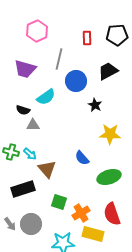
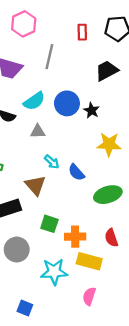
blue circle: (76, 81) -> (67, 103), moved
gray triangle: (33, 125) -> (38, 131), moved
cyan arrow: (30, 154) -> (52, 162), moved
orange cross: (81, 213) -> (75, 237), turned 30
red semicircle: (112, 214) -> (111, 238), size x0.7

